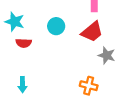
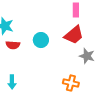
cyan circle: (56, 26) -> (41, 40), moved

